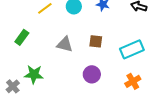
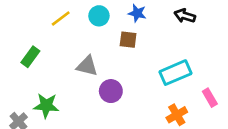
brown square: (96, 41) -> (128, 40), moved
purple circle: (92, 74) -> (111, 91), moved

